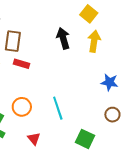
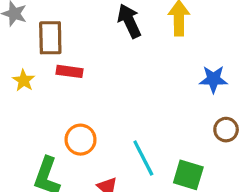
cyan line: (58, 108) -> (143, 158), moved

